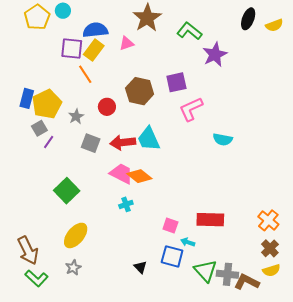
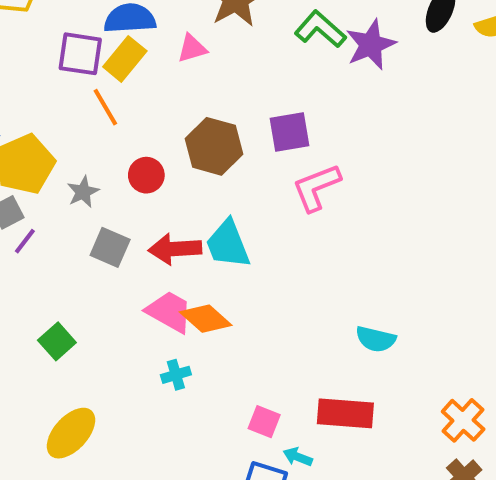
purple star: (215, 55) -> (371, 45), moved
cyan semicircle: (223, 139) -> (376, 339), moved
green square: (67, 191) -> (57, 341), size x0.7

